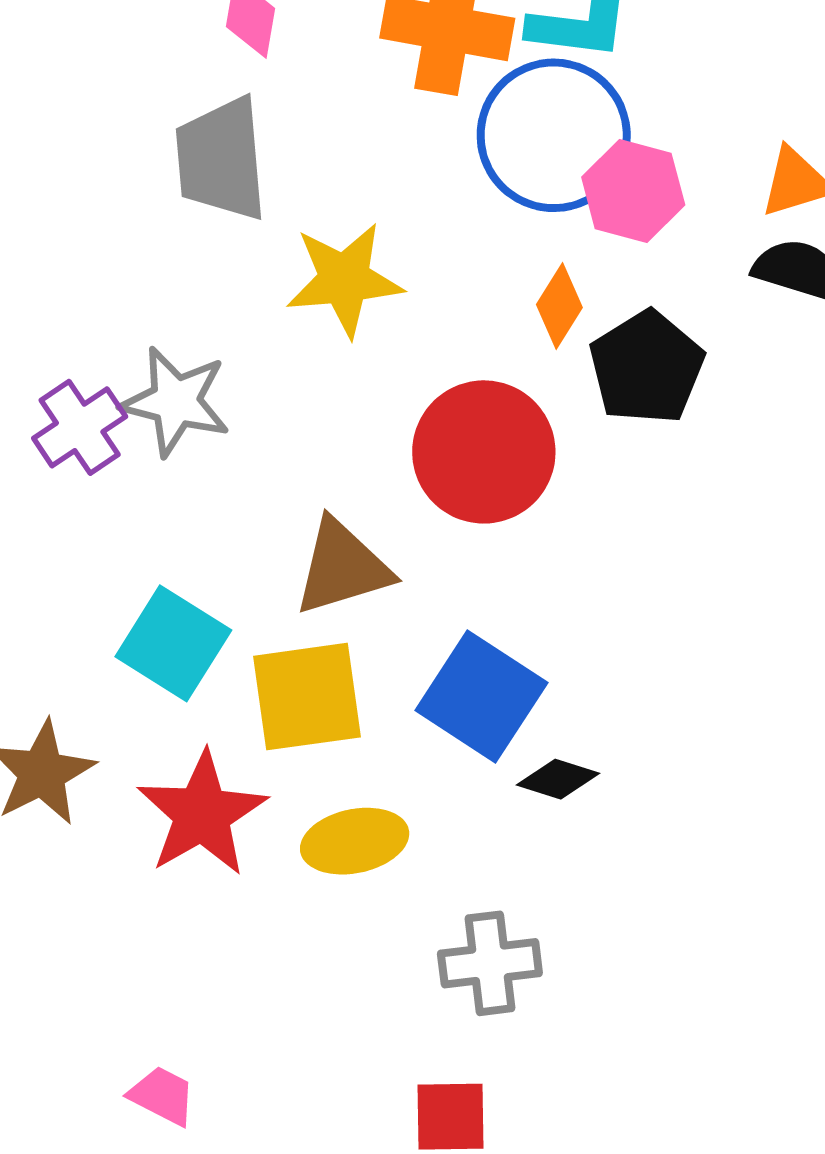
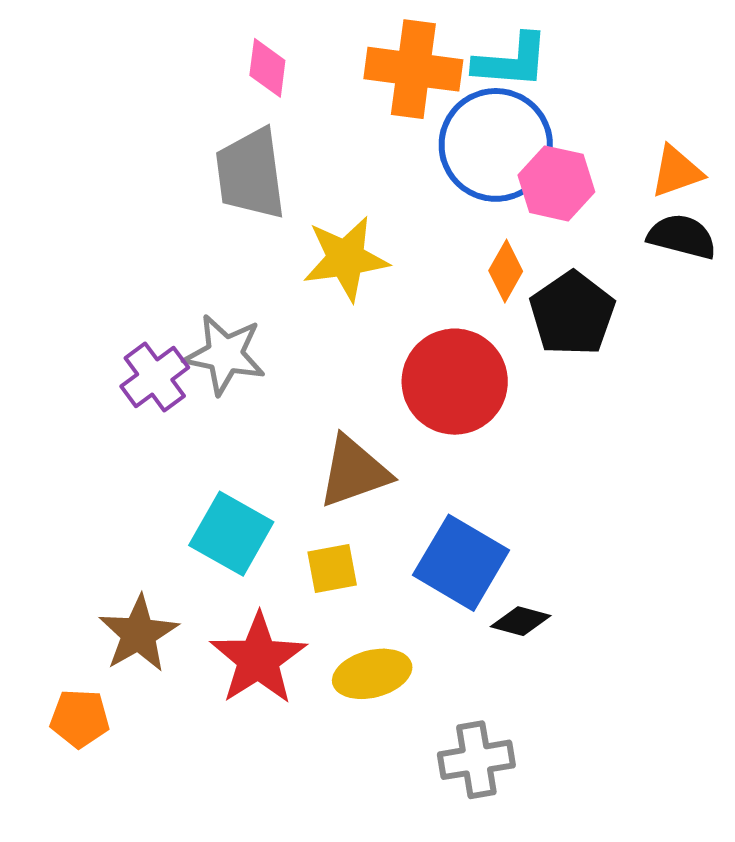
yellow square: (307, 697) -> (332, 569), size x0.6

